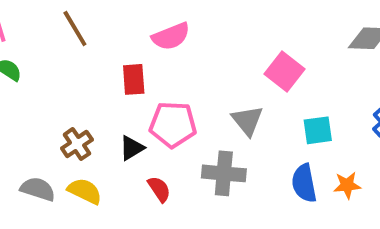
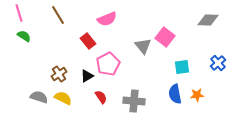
red rectangle: (134, 79) -> (88, 41), turned -35
gray triangle: (247, 121) -> (143, 46), moved
pink pentagon: (173, 124) -> (108, 64), turned -30
gray cross: (224, 173) -> (134, 101), moved

